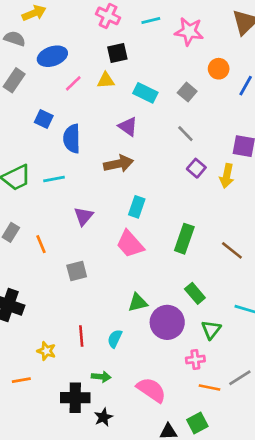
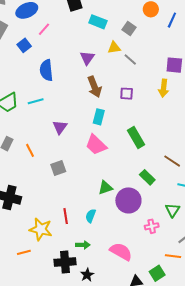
yellow triangle: (106, 80) -> (114, 48), moved
cyan rectangle: (145, 93) -> (98, 22), moved
blue square: (44, 119) -> (24, 45), moved, turned 32
purple triangle: (128, 127) -> (87, 58), turned 35
brown arrow: (118, 164) -> (94, 87), moved, turned 85
purple square: (196, 168) -> (127, 94), moved, turned -32
green rectangle: (184, 239) -> (136, 137), turned -45
brown line: (232, 250) -> (172, 161), moved
green triangle: (211, 330) -> (173, 210), moved
yellow star: (46, 351) -> (41, 229), size x1.6
orange line: (209, 388) -> (173, 256), moved

